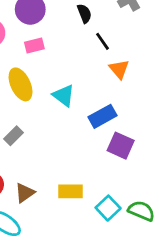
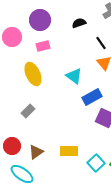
black semicircle: (84, 14) -> (79, 23), turned -88
black line: (102, 41) -> (101, 43), moved
cyan triangle: (64, 96) -> (74, 76), moved

